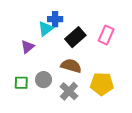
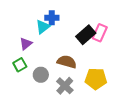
black rectangle: (75, 37) -> (86, 35), moved
green square: (21, 83) -> (20, 65), moved, turned -32

